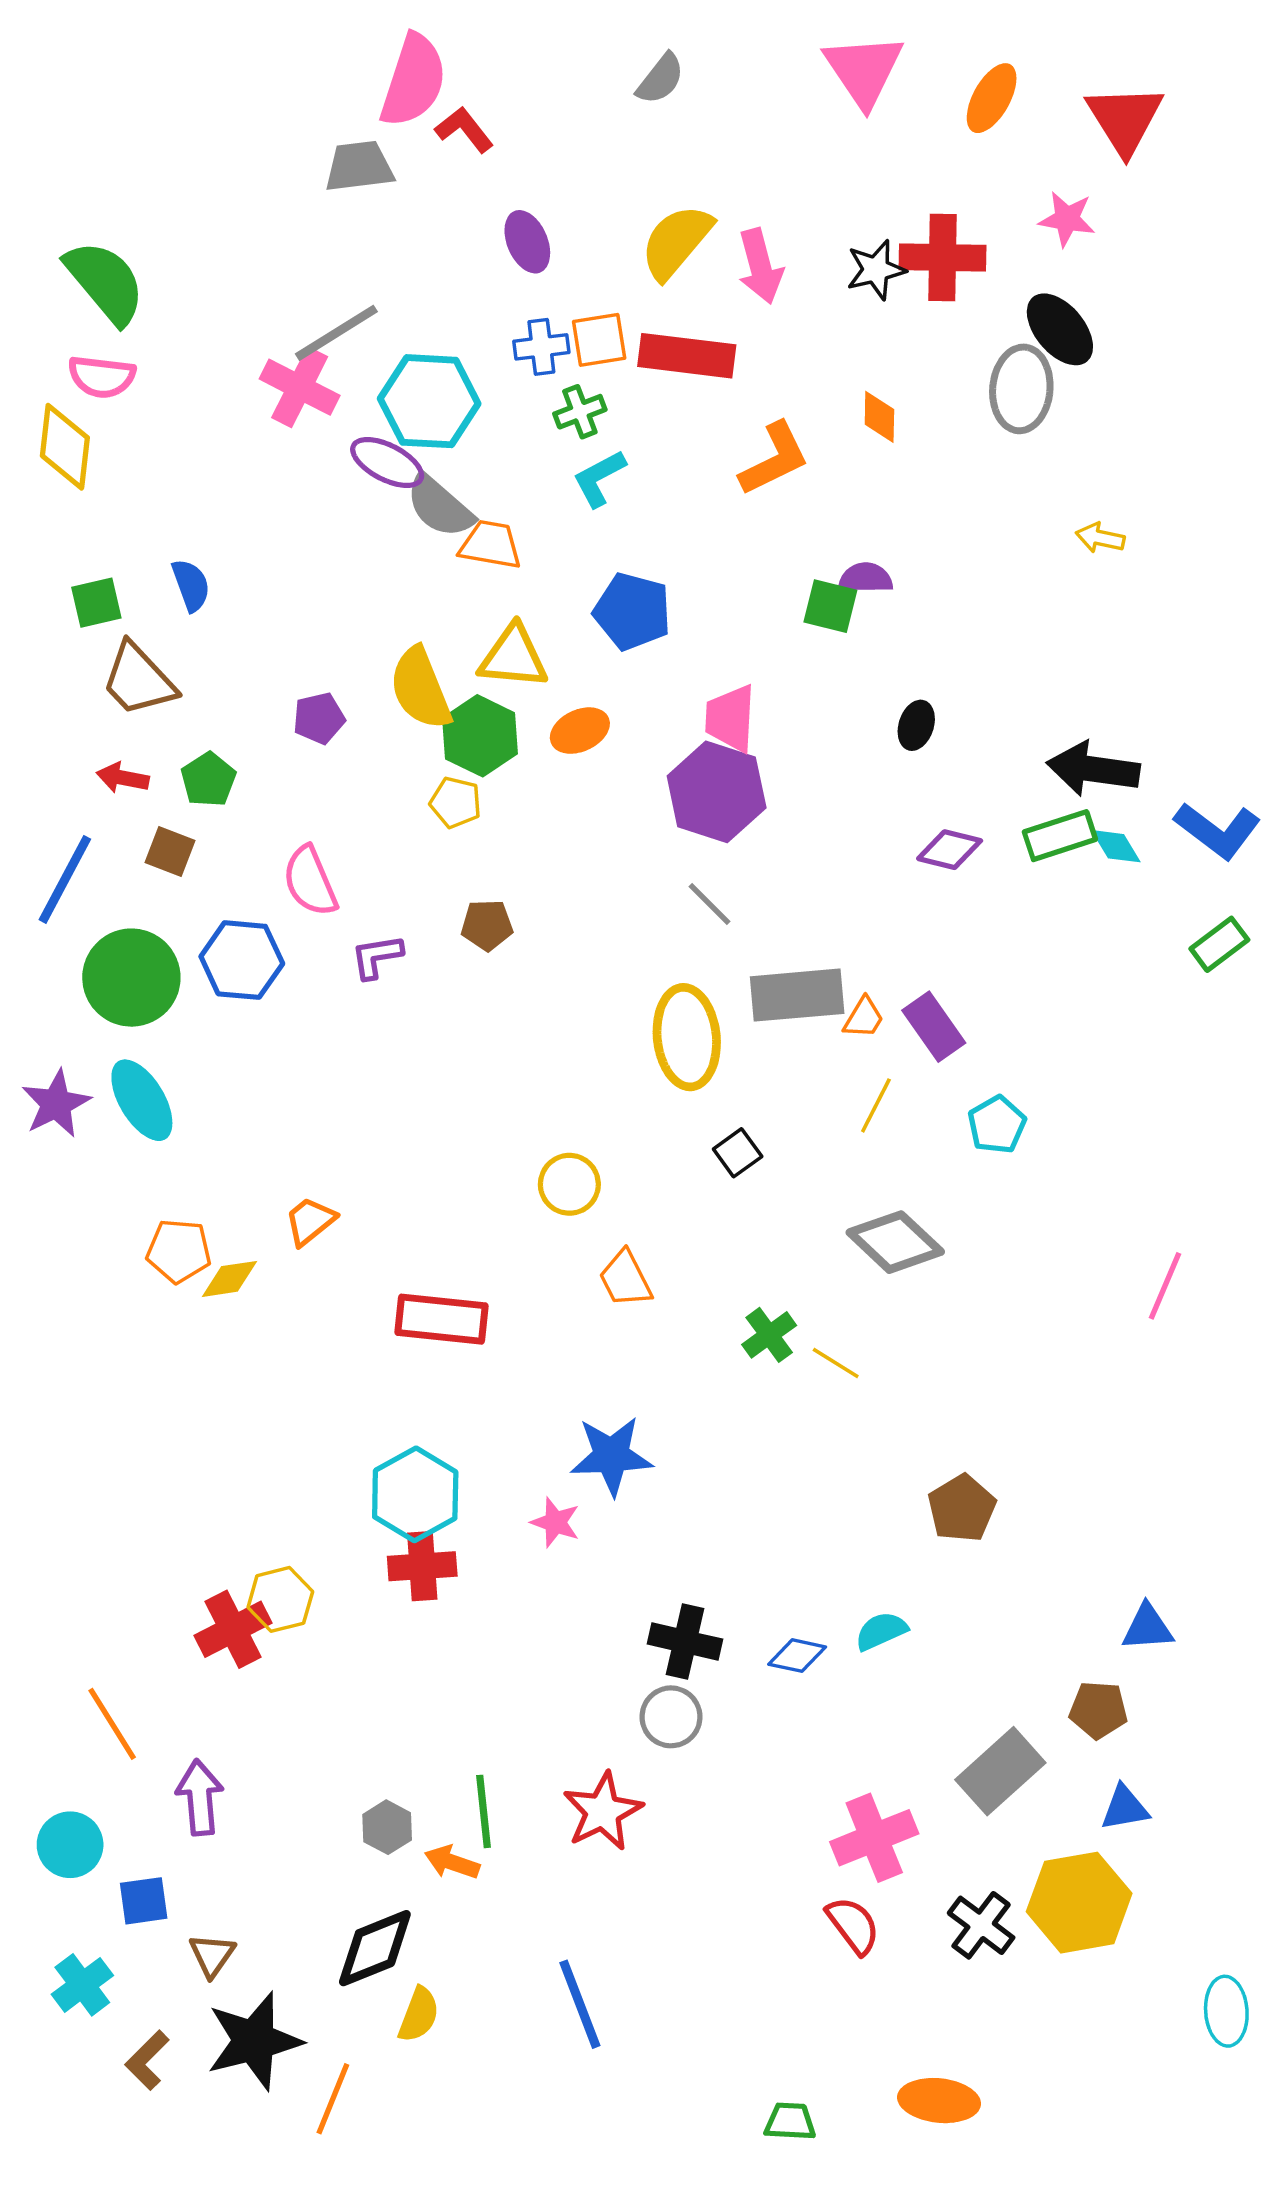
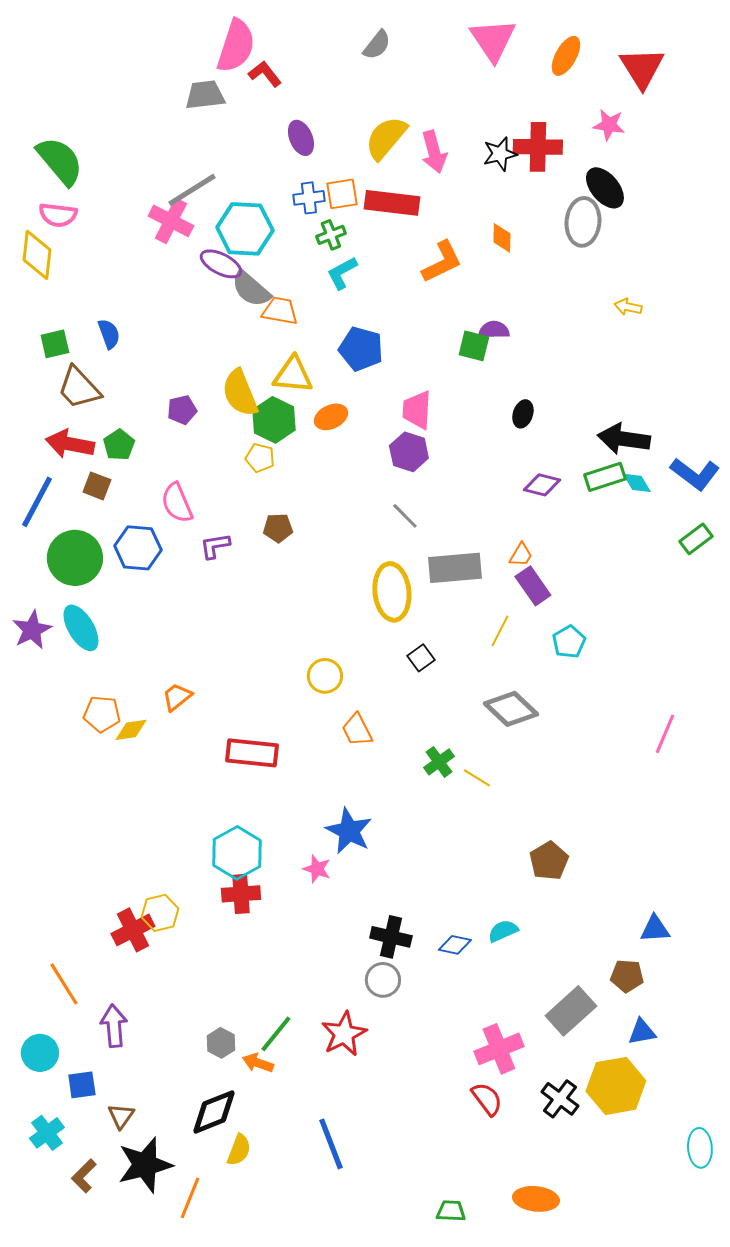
red arrow: (123, 778) -> (70, 444), size x1.6
purple hexagon: (717, 792) -> (409, 452), size x0.7
orange trapezoid: (864, 1018) -> (521, 555), moved
blue star: (611, 1456) -> (349, 831), turned 30
green line: (484, 1811) -> (276, 1034), turned 45

